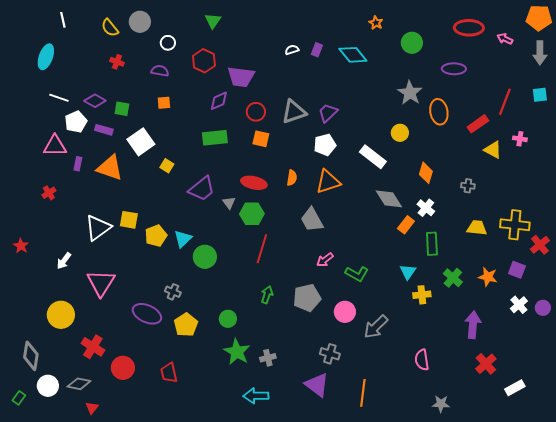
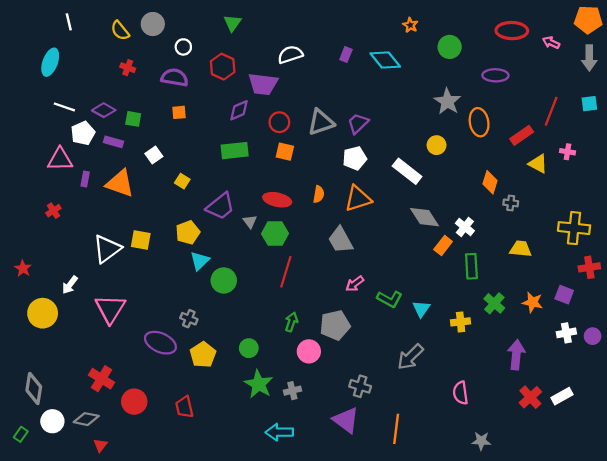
white semicircle: (292, 50) -> (290, 55), moved, size x1.6
purple semicircle: (160, 71) -> (175, 77), size x1.4
white square: (141, 142) -> (154, 155), size x0.6
orange diamond: (426, 173) -> (490, 182), moved
yellow cross: (515, 225) -> (574, 228), moved
yellow pentagon: (156, 236) -> (188, 232), moved
red cross: (540, 245) -> (589, 267), turned 30
cyan triangle: (408, 272) -> (421, 309), moved
white cross: (519, 305) -> (566, 333), turned 30
pink circle: (345, 312) -> (309, 351), moved
yellow circle: (61, 315) -> (43, 313), moved
white rectangle: (515, 388) -> (562, 396), moved

